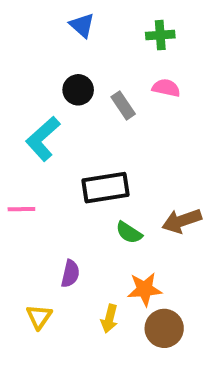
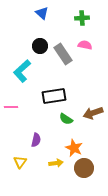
gray rectangle: (123, 105) -> (63, 54), size x1.5
orange star: (145, 289) -> (74, 148), turned 30
yellow arrow: (109, 319) -> (56, 163), turned -112

